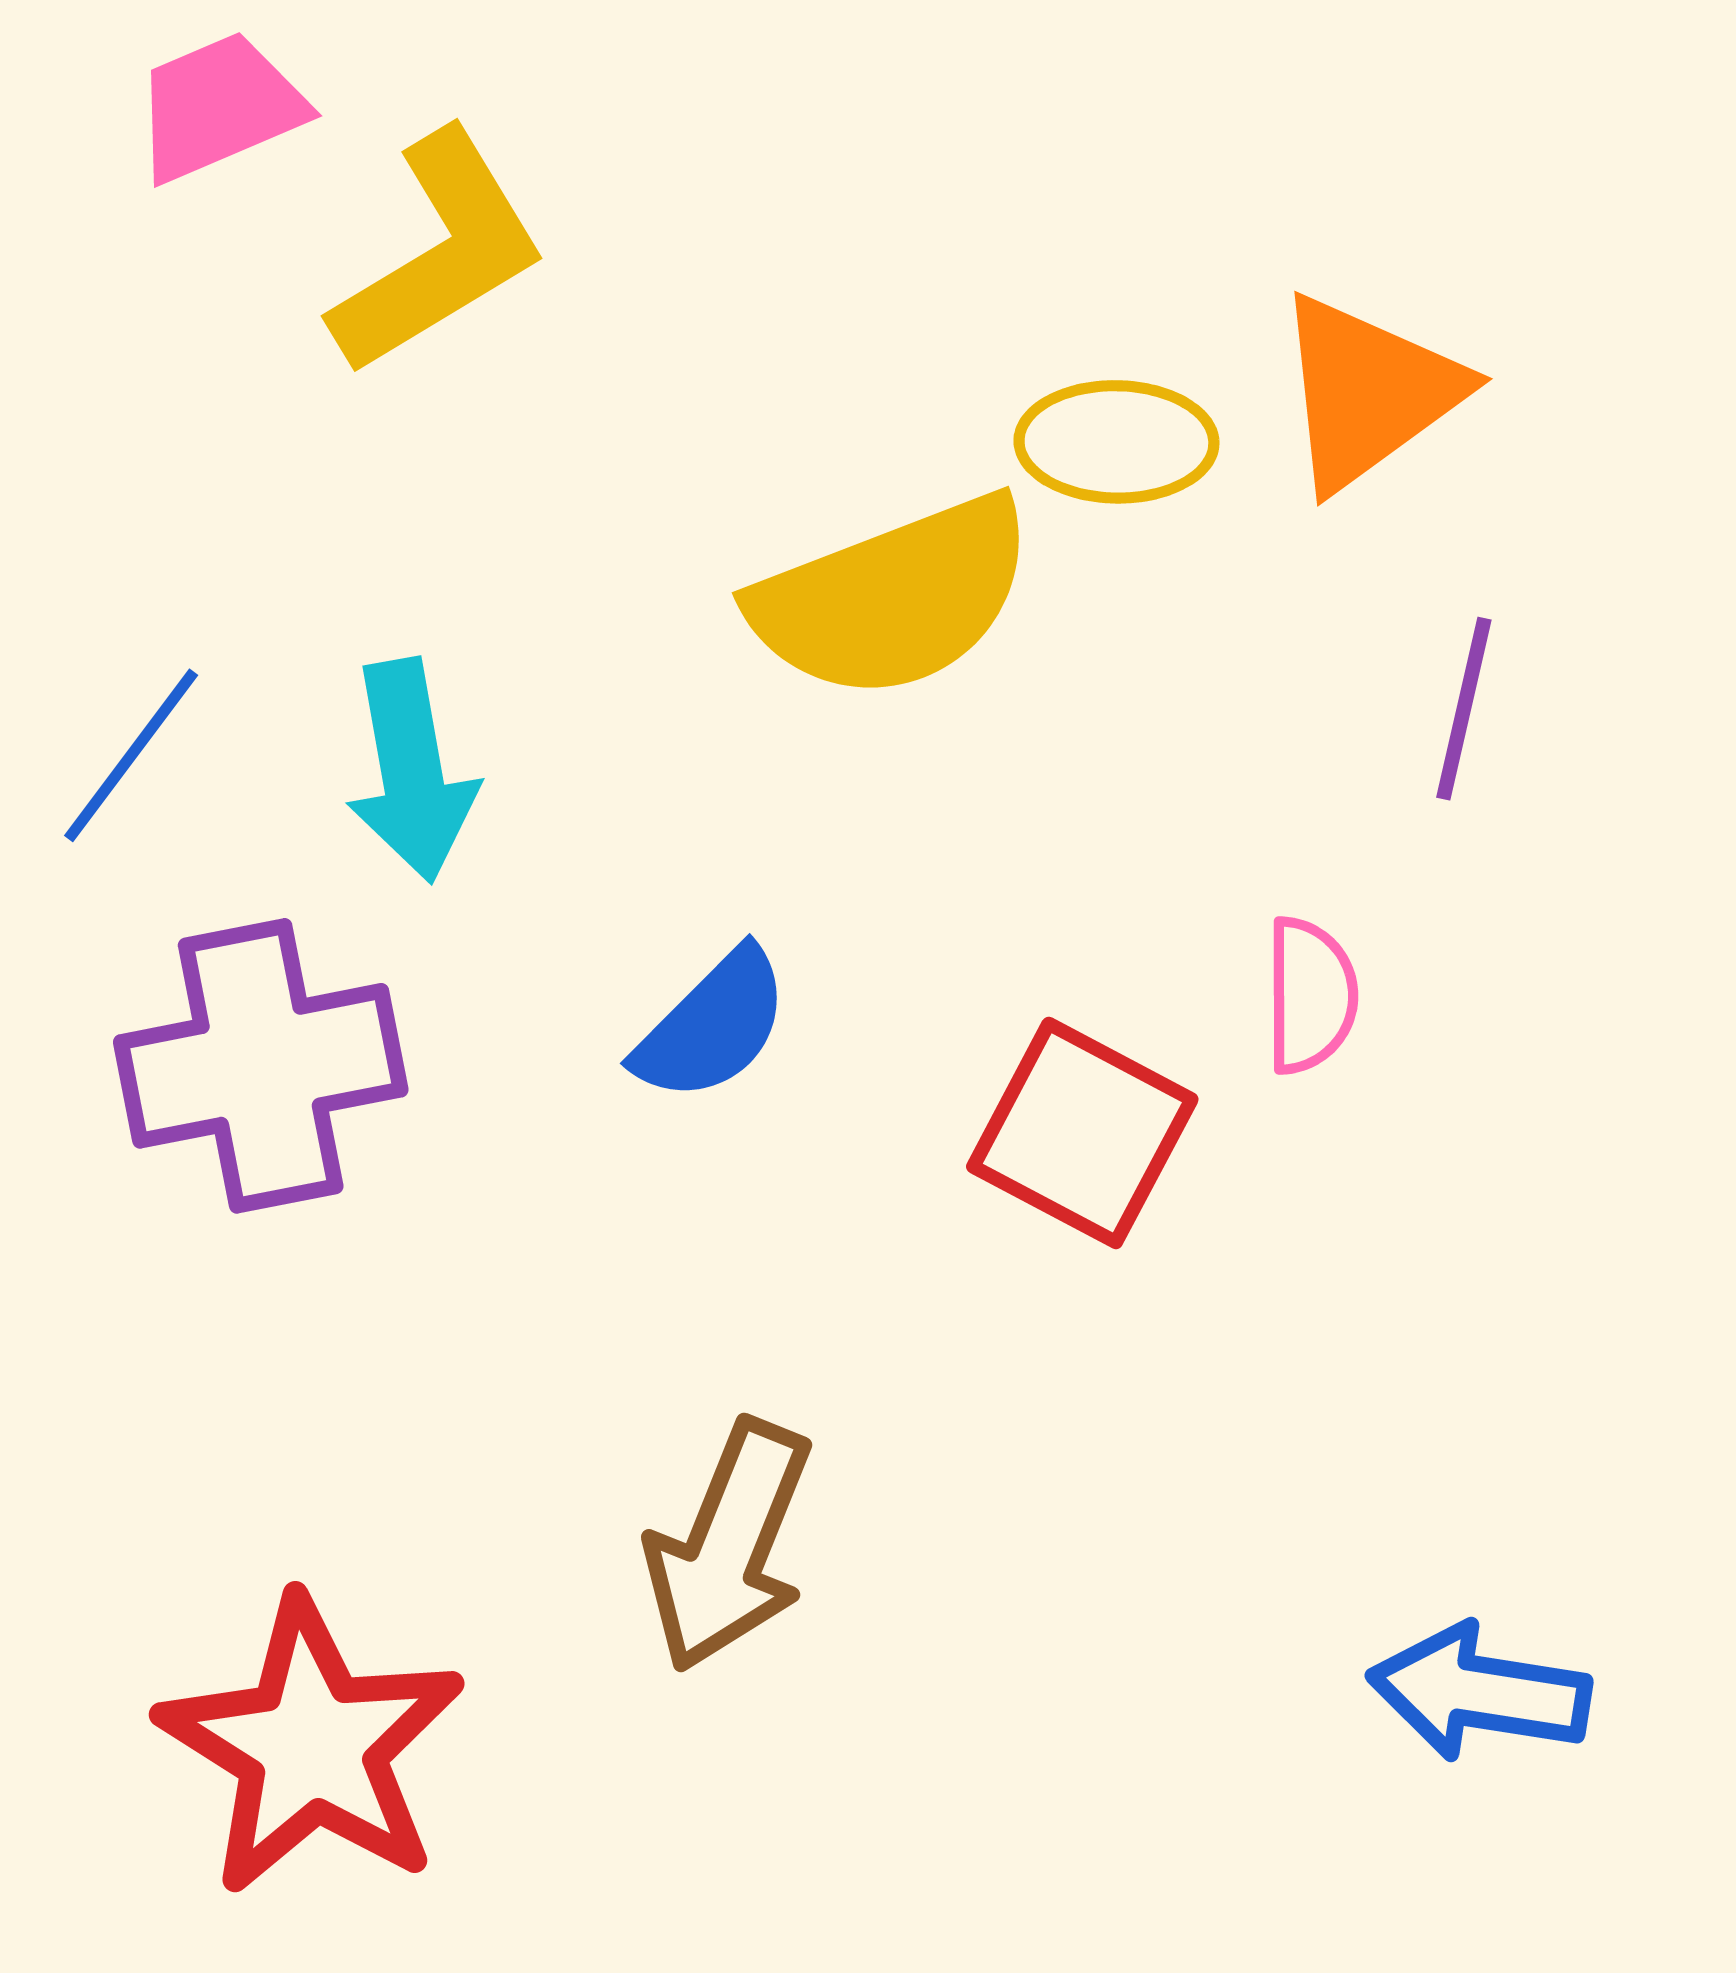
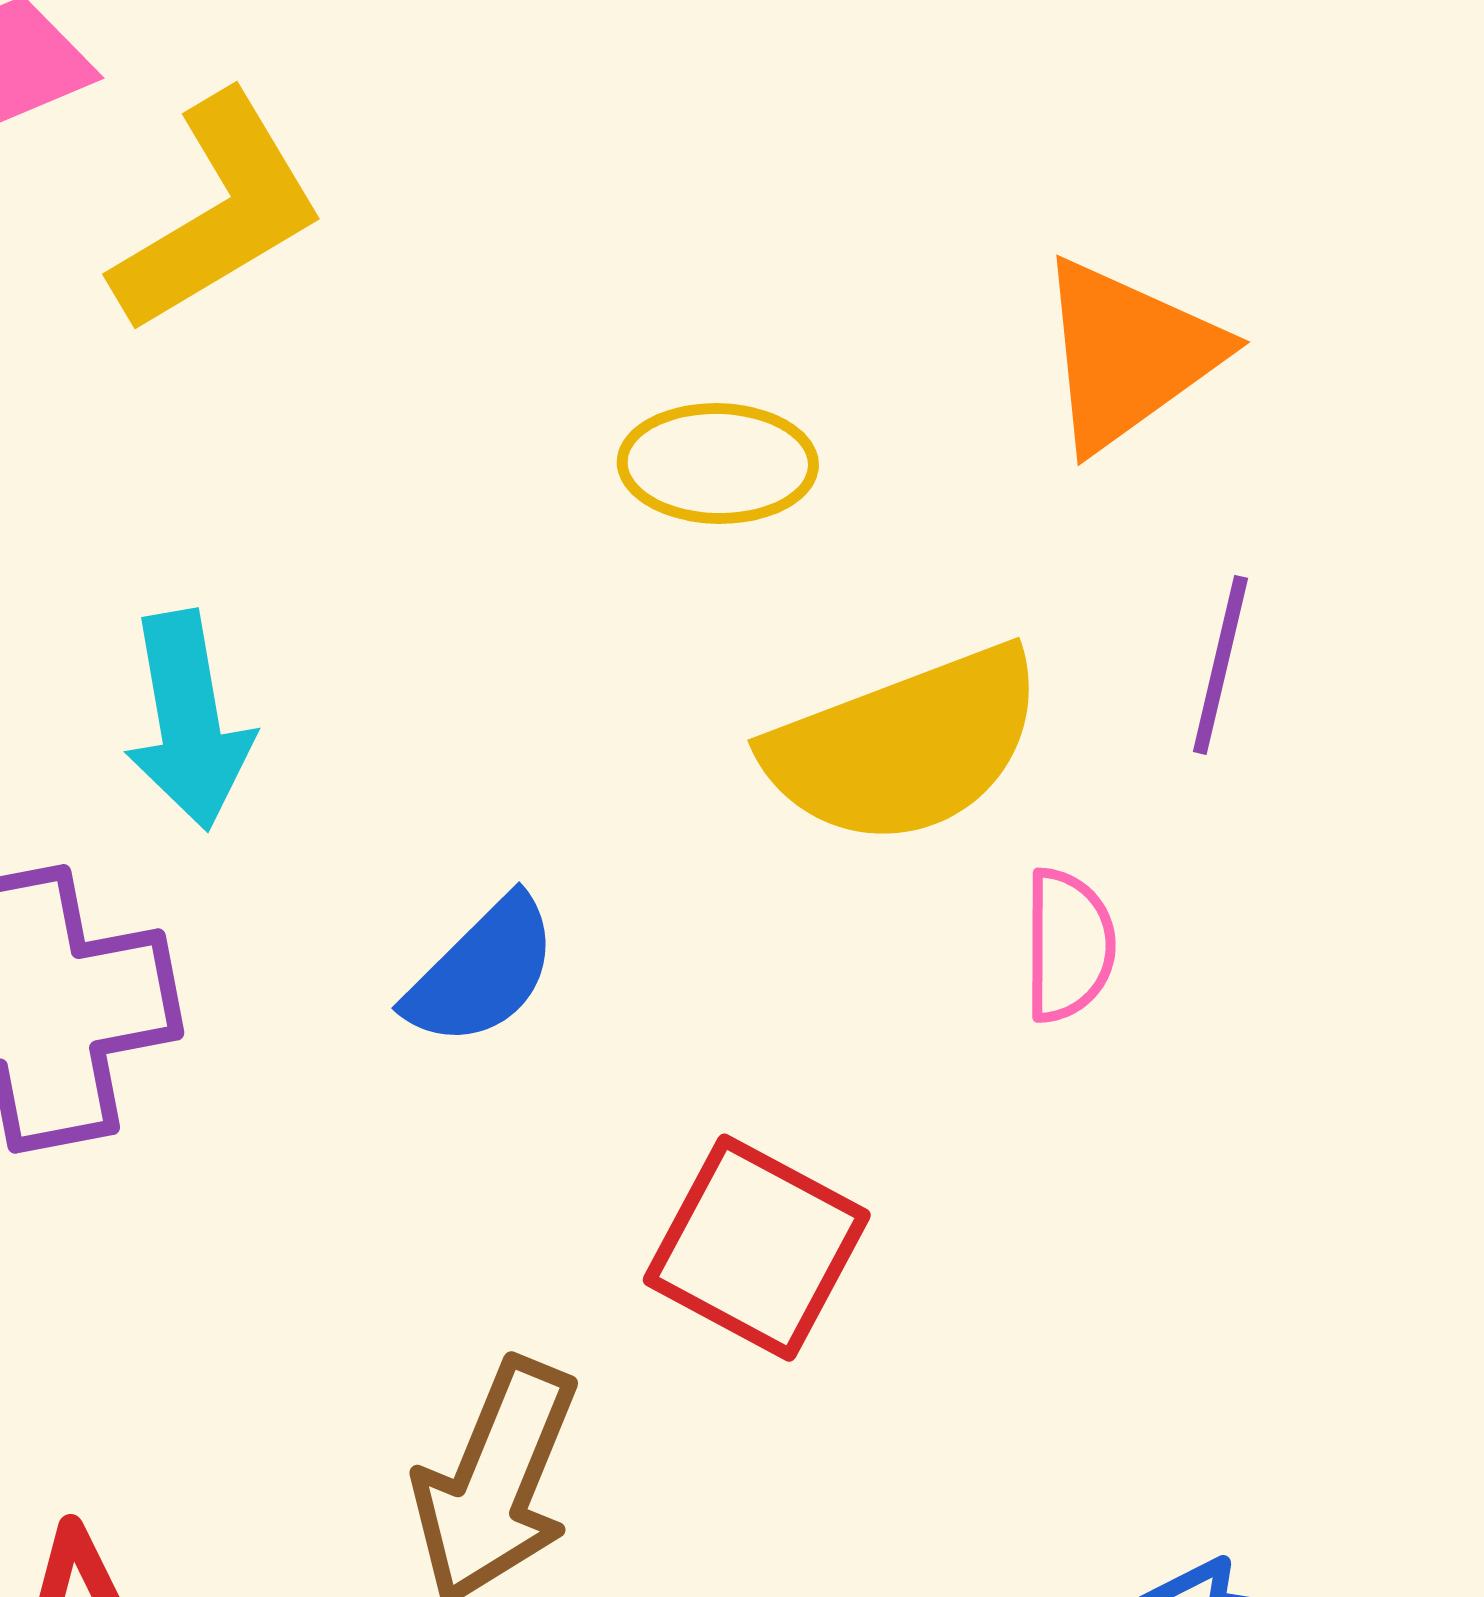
yellow ellipse: (1116, 442) -> (718, 464), moved
yellow semicircle: (893, 598) -> (905, 746), moved
red square: (1082, 1133) -> (757, 1248), moved

